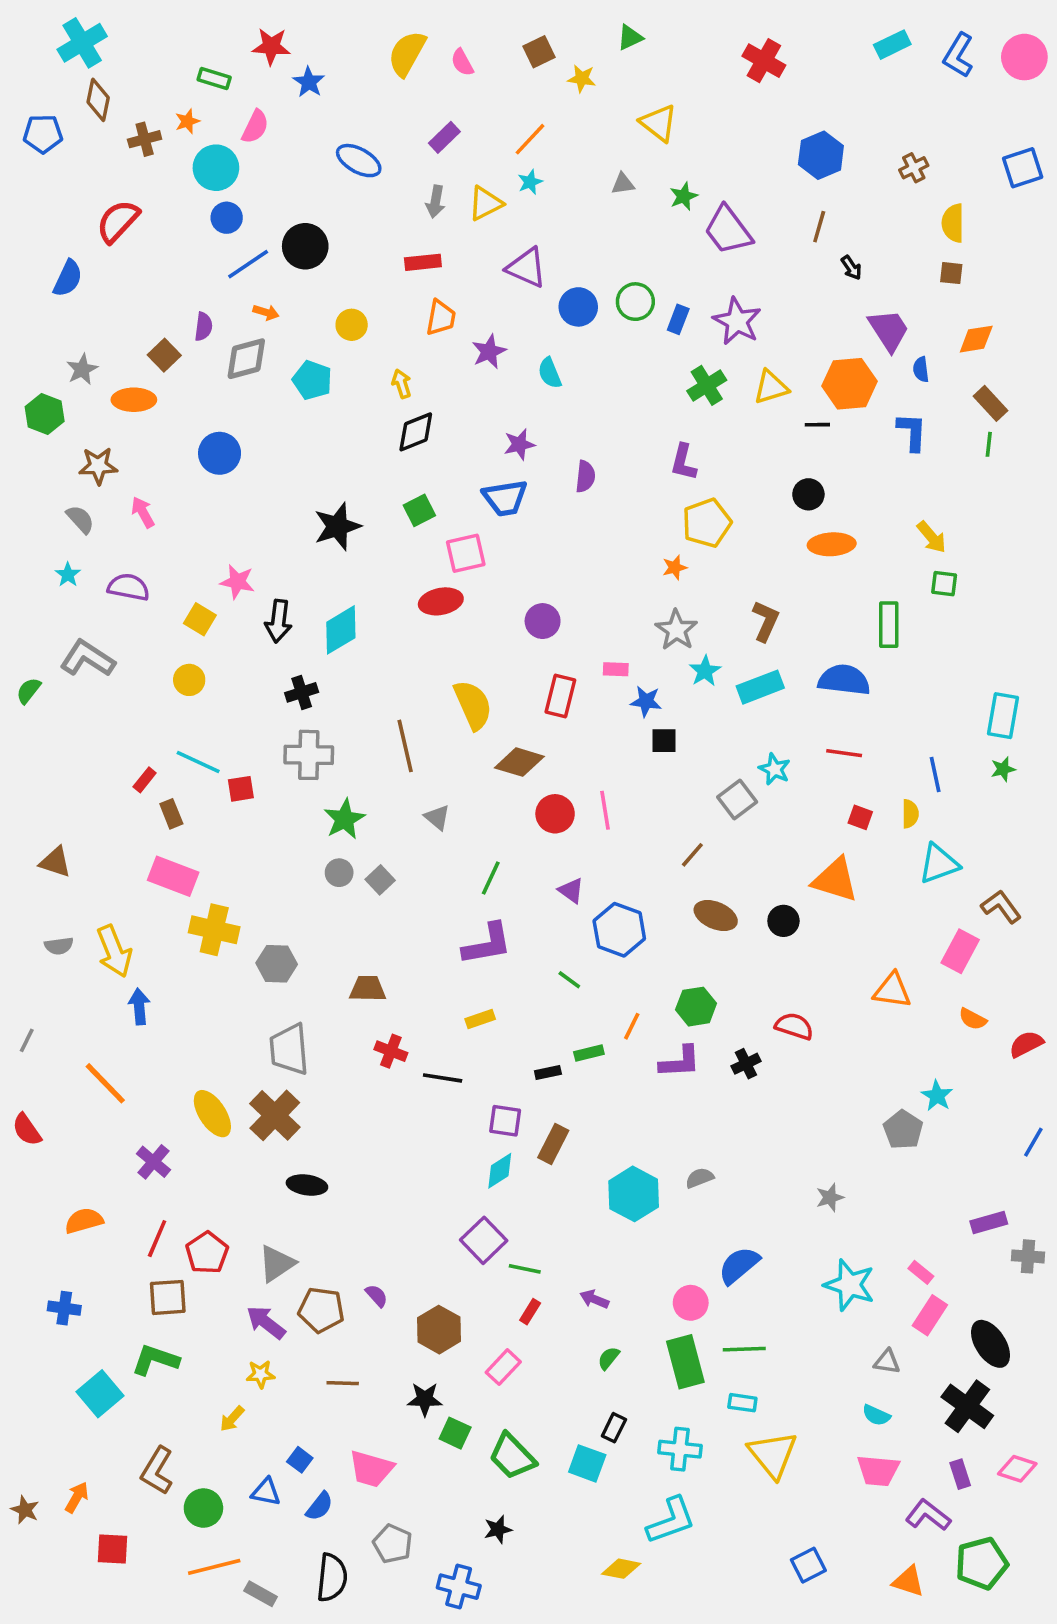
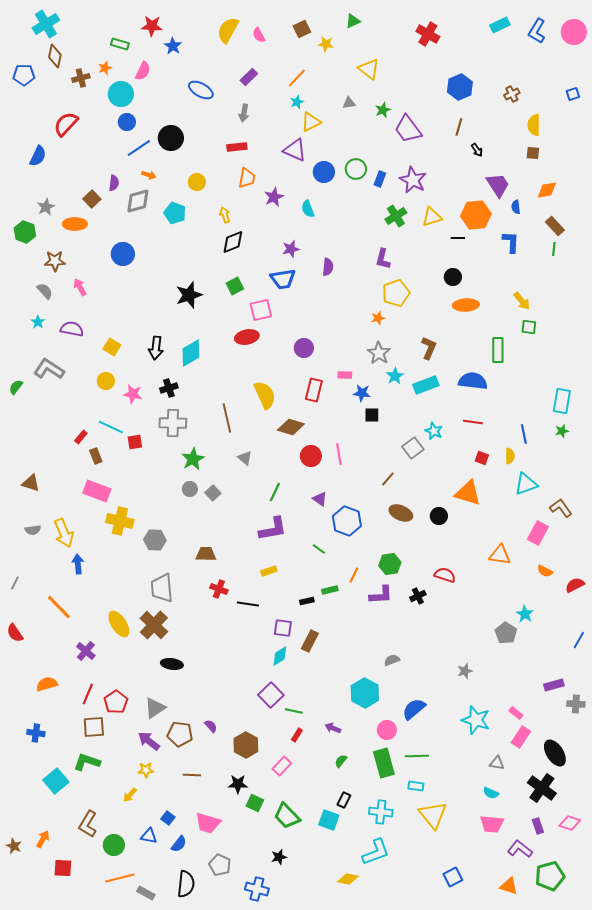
blue square: (1023, 168) -> (573, 94), size x0.6
yellow triangle: (485, 203) -> (311, 122), moved
pink star: (237, 582) -> (133, 394), moved
cyan hexagon: (634, 1194) -> (365, 693), moved

